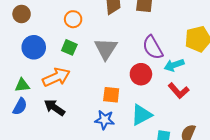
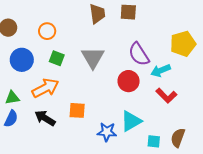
orange circle: (73, 19) -> (47, 31), moved
orange square: (111, 95) -> (77, 110), moved
blue star: (105, 120) -> (107, 132), moved

